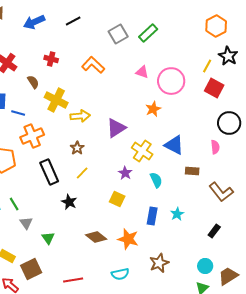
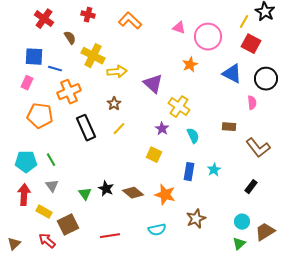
purple triangle: (116, 128) -> (153, 84), turned -45
blue triangle: (174, 145) -> (232, 74), moved
black star: (69, 202) -> (106, 189), moved
gray triangle: (26, 223) -> (52, 186), moved

